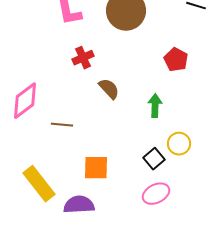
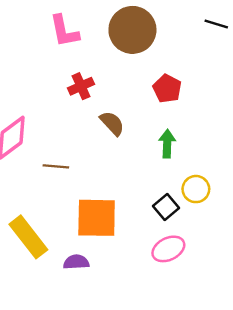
red pentagon: (176, 60) -> (167, 89), moved
orange square: (96, 168) -> (97, 218), size x1.4
purple semicircle: (79, 205) -> (76, 262), size x0.7

